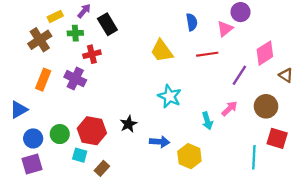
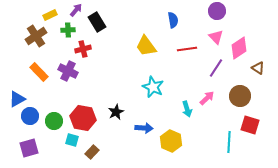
pink triangle: (225, 29) -> (216, 37), moved, turned -35
orange rectangle: (43, 80) -> (39, 72), turned -66
blue circle: (33, 138) -> (30, 116), moved

